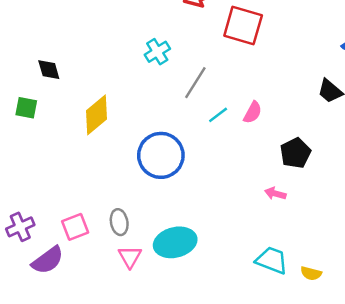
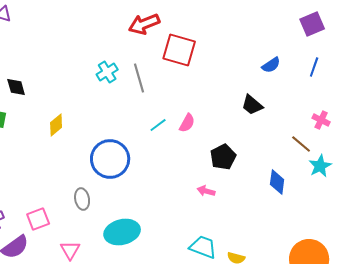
gray line: (195, 83) -> (139, 78), moved, turned -48
yellow diamond: (97, 115) -> (56, 125), size x0.7
gray ellipse: (119, 222) -> (82, 199), moved
pink triangle: (130, 257) -> (70, 250), moved

